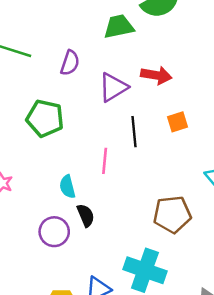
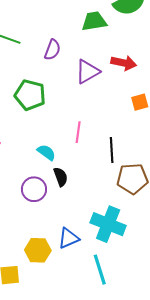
black line: (134, 132) -> (112, 150), moved
cyan semicircle: (67, 187) -> (46, 152), turned 138

